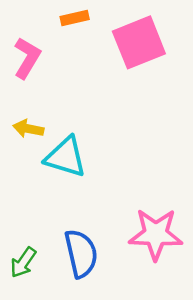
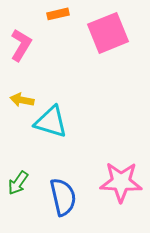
green arrow: (23, 263) -> (18, 183), moved

